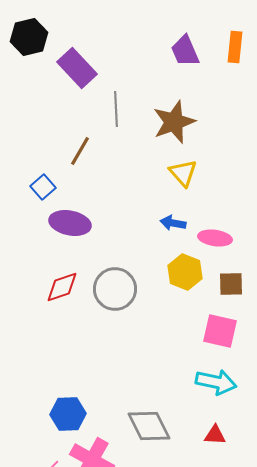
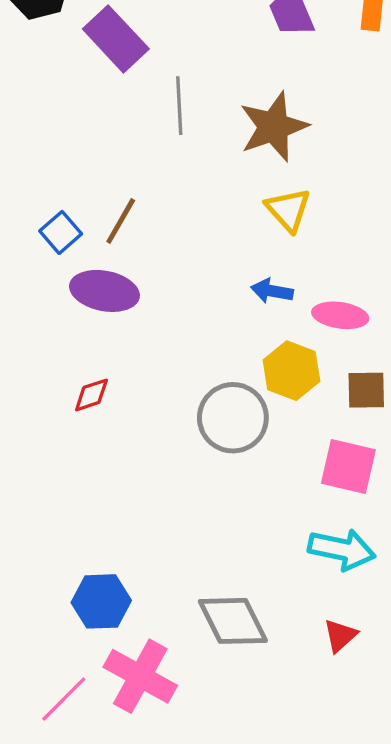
brown line: (80, 151) -> (121, 221), moved
red diamond: (62, 287) -> (91, 395), size x0.7
gray circle: (115, 289) -> (233, 418), moved
red triangle: (215, 435) -> (340, 636), turned -45

